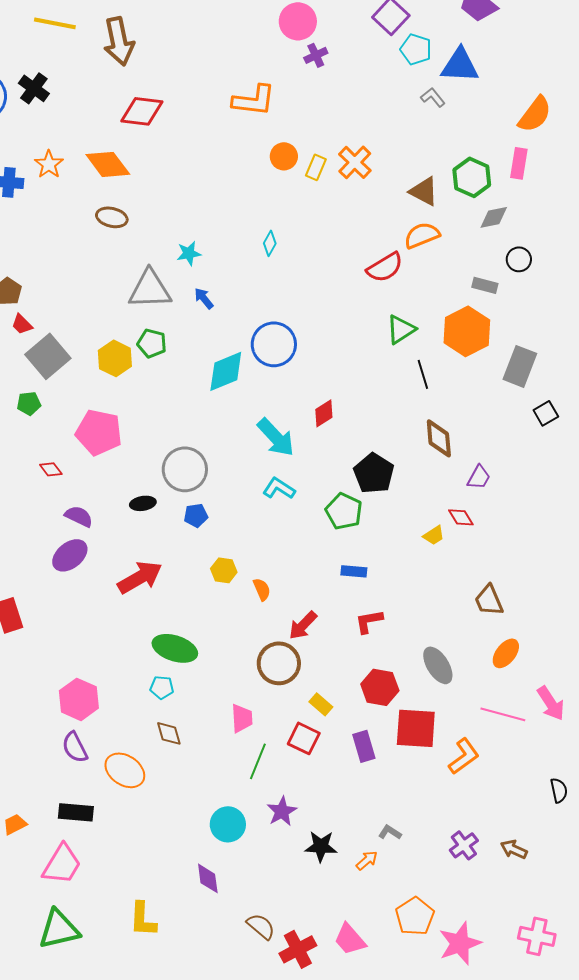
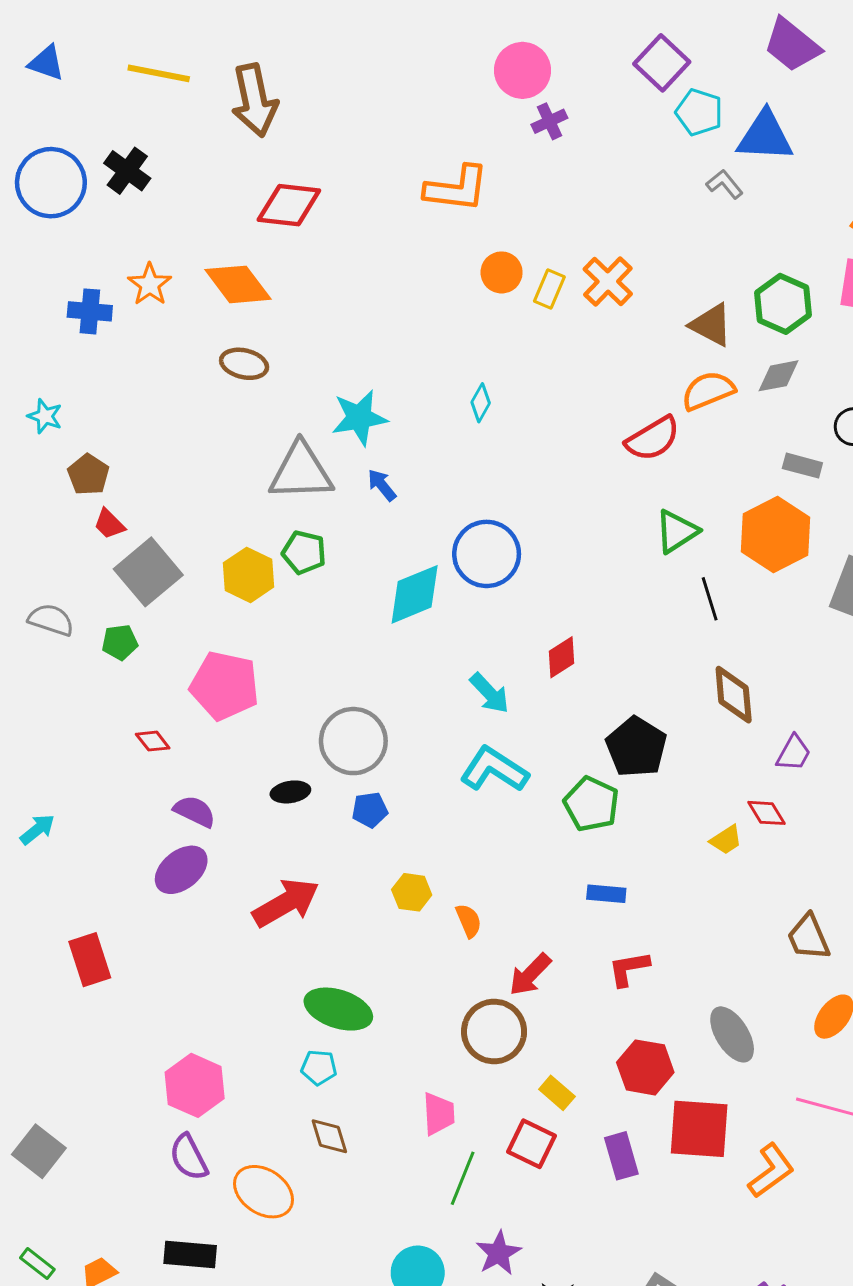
gray diamond: (494, 217) -> (778, 376), moved
cyan star: (189, 253) -> (359, 418), size x1.5
cyan arrow: (276, 437) -> (490, 693), size x0.7
cyan L-shape: (279, 488) -> (494, 770), size x1.4

